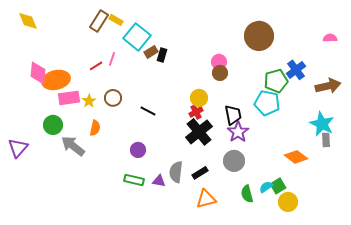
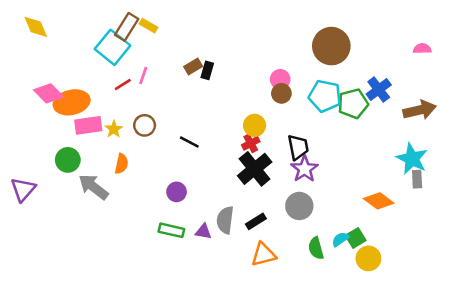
cyan square: (137, 37) -> (113, 47), moved
pink diamond: (38, 73) -> (49, 93), turned -50
cyan pentagon: (267, 103) -> (325, 96), moved

